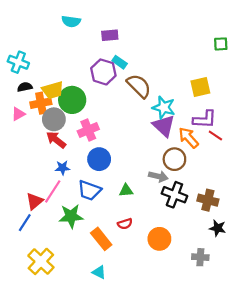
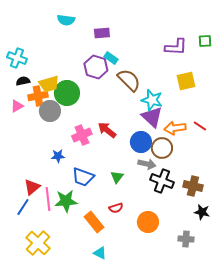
purple L-shape: (205, 119) -> (176, 47), moved
pink cross: (88, 130) -> (82, 135), moved
orange arrow: (188, 138) -> (175, 128), turned -55
red arrow: (56, 140) -> (107, 130), moved
blue circle: (99, 159) -> (141, 142), moved
green triangle: (126, 190) -> (117, 177), turned -48
pink line: (53, 191) -> (48, 199), moved, turned -40
cyan triangle: (99, 272) -> (100, 253), moved

